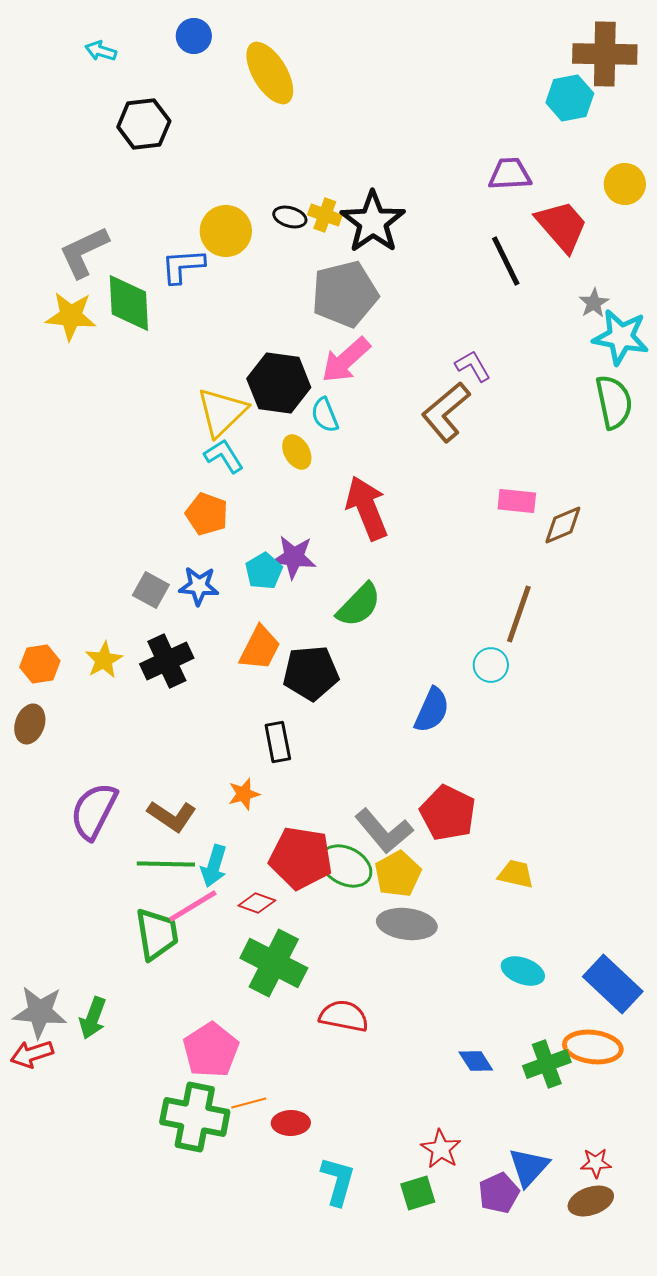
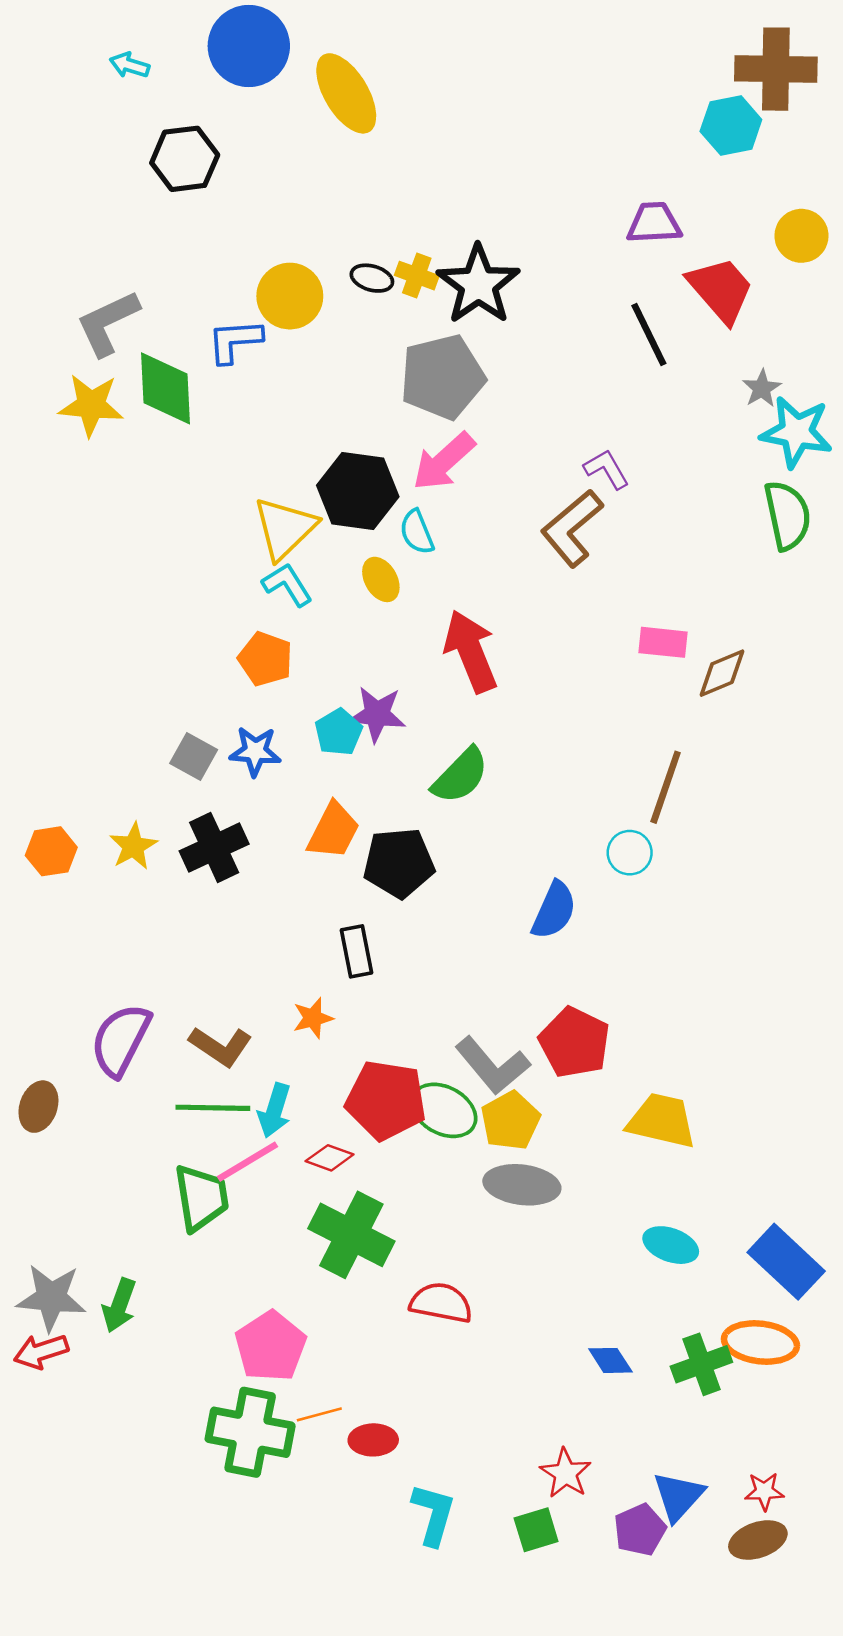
blue circle: (194, 36) -> (249, 46), size x1.8
brown ellipse: (30, 724) -> (38, 1107), moved
yellow trapezoid: (516, 874) -> (662, 1121), size x1.5

